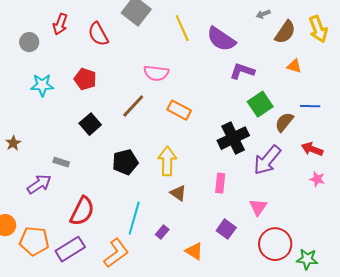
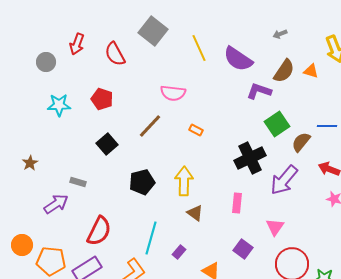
brown semicircle: (285, 32) -> (284, 71), moved
orange triangle: (294, 66) -> (311, 71), moved
orange rectangle: (179, 110) -> (196, 130), size x0.6

